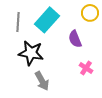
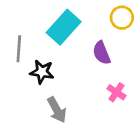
gray line: (18, 22) -> (19, 49), moved
black star: (31, 53) -> (42, 72), size x0.7

